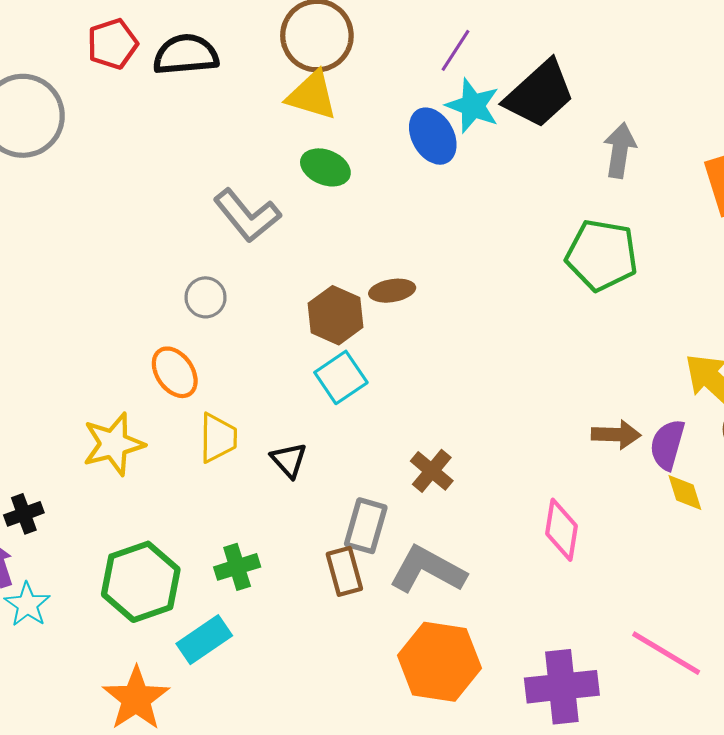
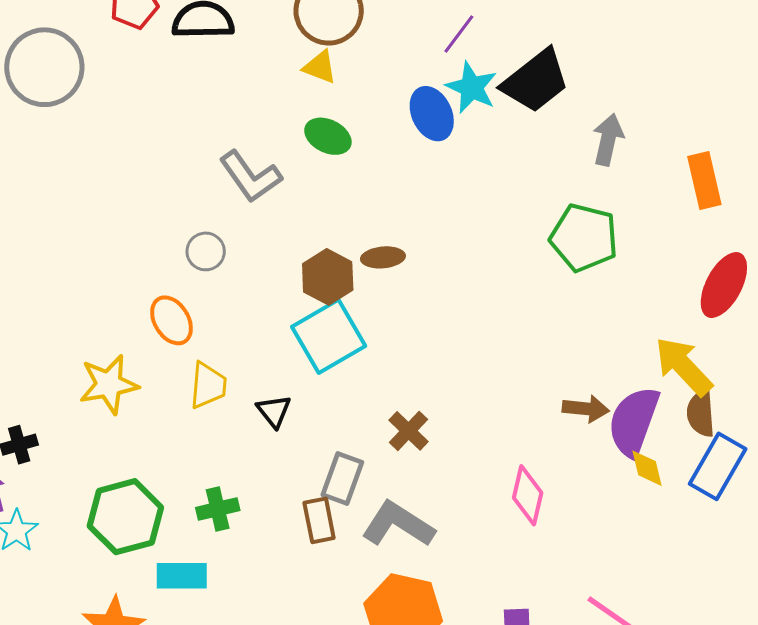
yellow triangle: (312, 95) -> (320, 67), size x0.7
cyan square: (341, 377) -> (329, 336), size x1.5
purple semicircle: (667, 445) -> (634, 422), size x1.5
cyan rectangle: (204, 640) -> (182, 576), turned 30

